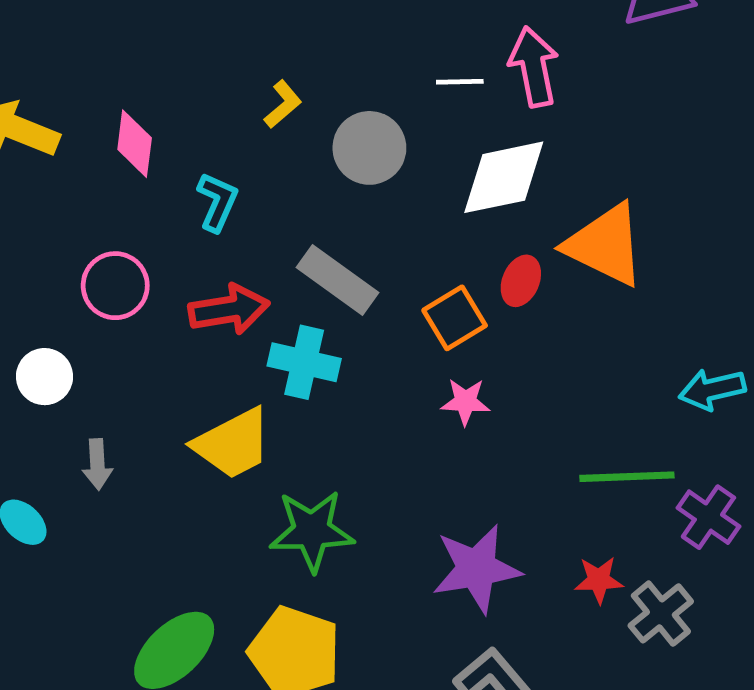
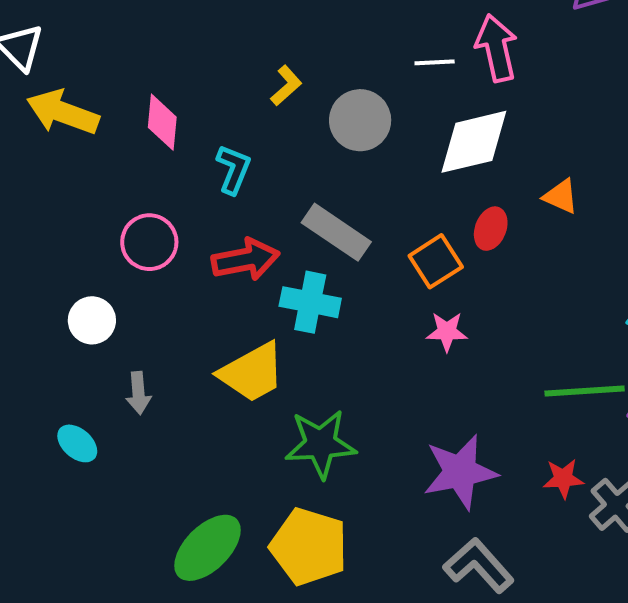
orange triangle: (605, 245) -> (561, 196), size x0.5

